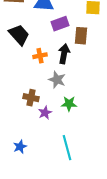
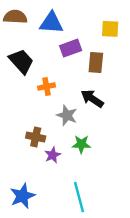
black arrow: (64, 54) -> (92, 99), moved, turned -66
blue star: (20, 147) -> (22, 196), size x1.5

